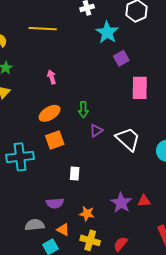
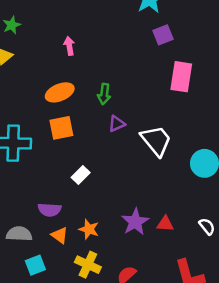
white rectangle: (75, 173) -> (81, 175), turned 32
orange triangle: (63, 230) -> (60, 235), moved

